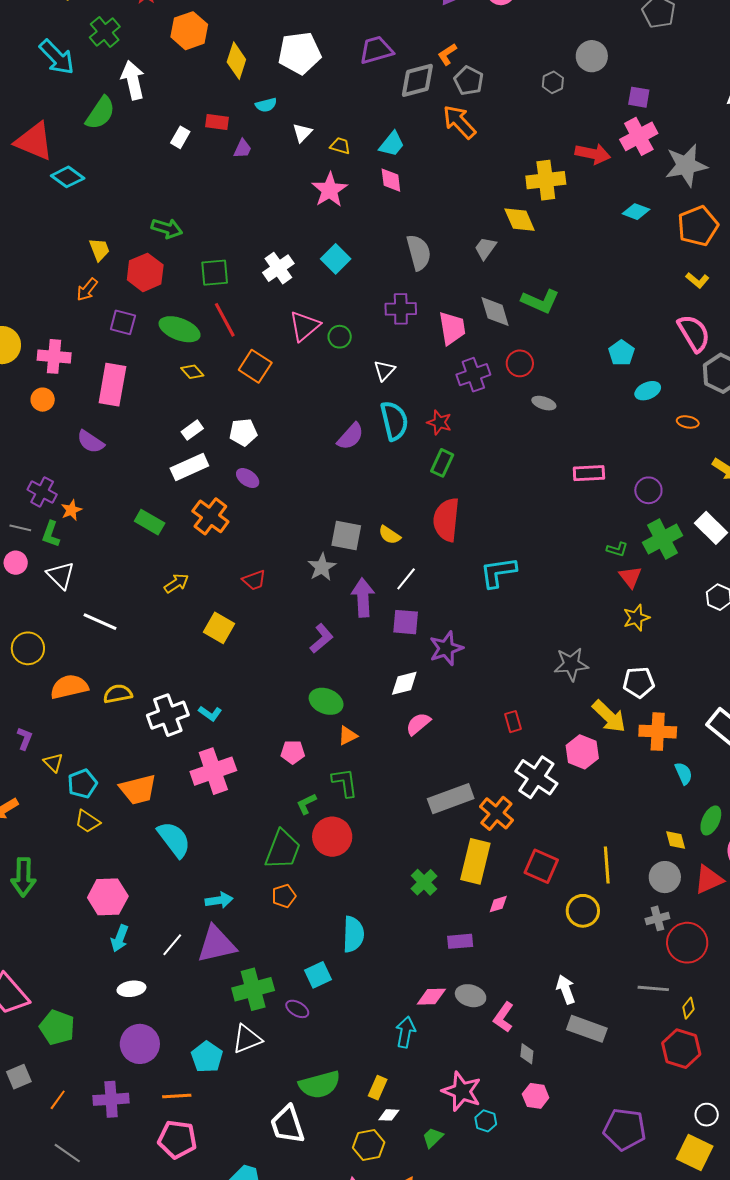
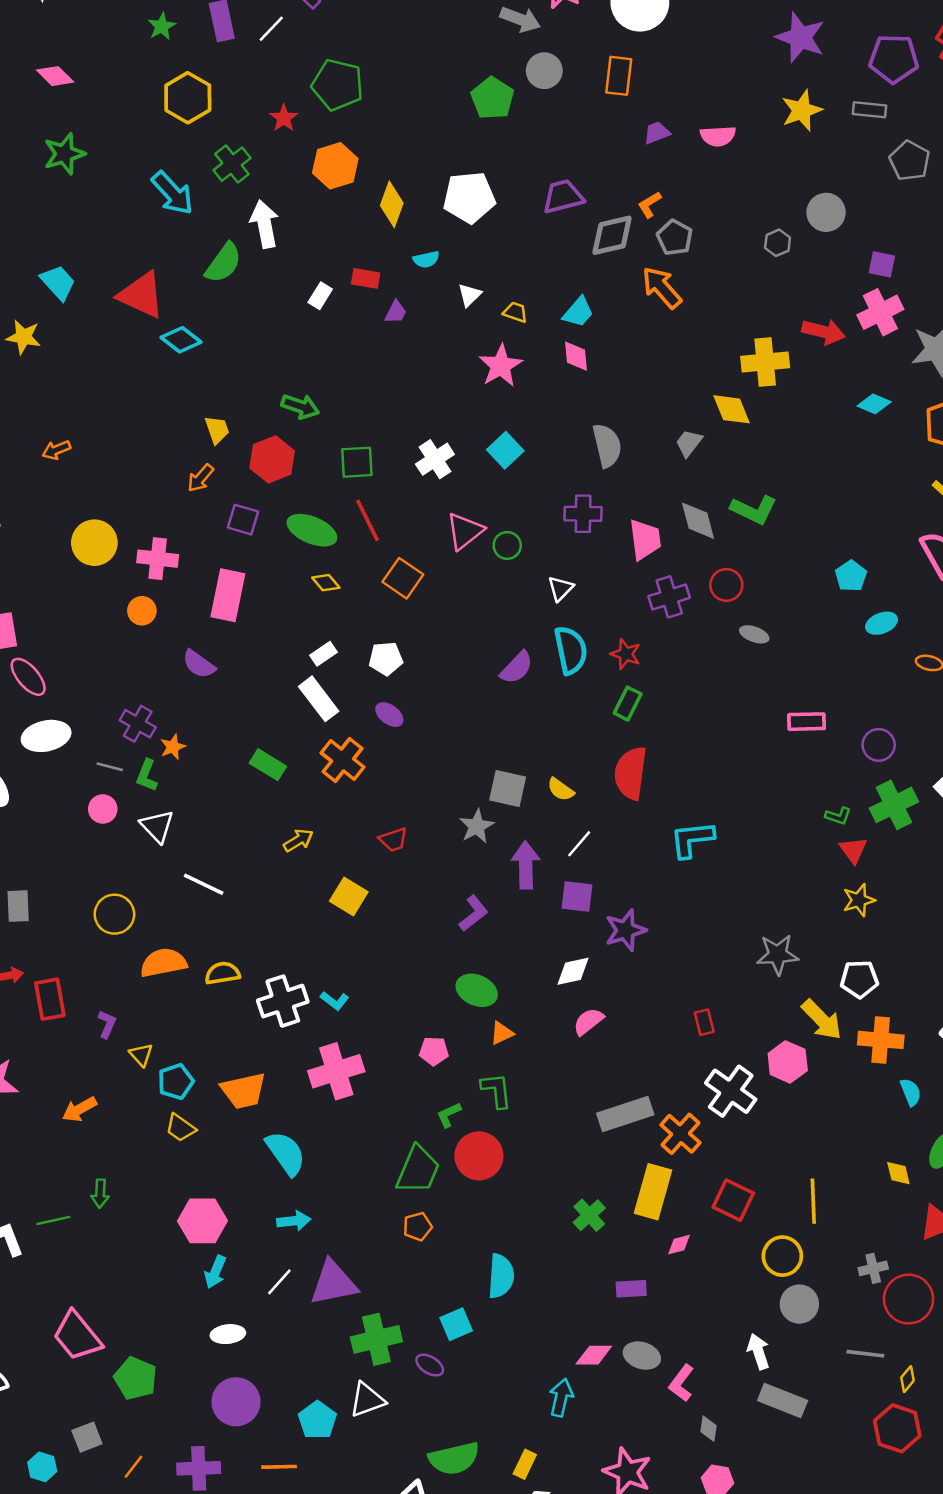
white rectangle: (189, 467) -> (319, 699), turned 75
green arrow: (23, 877) -> (100, 1193), size x0.6
gray circle: (665, 877) -> (799, 1304), moved
cyan arrow: (219, 900) -> (294, 1221), moved

